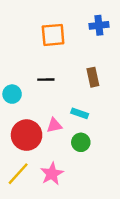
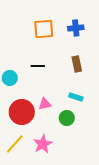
blue cross: (99, 25) -> (76, 28), moved
cyan rectangle: (80, 113) -> (76, 97), moved

